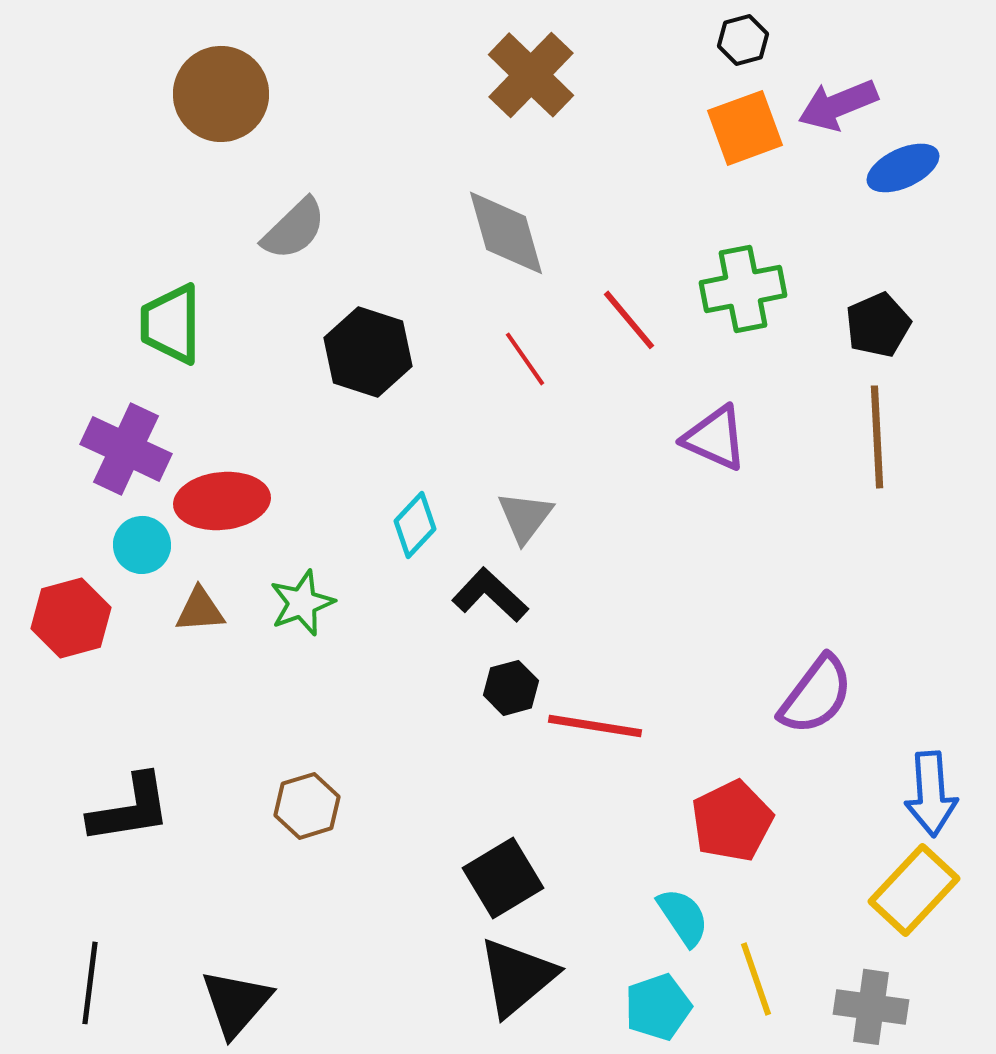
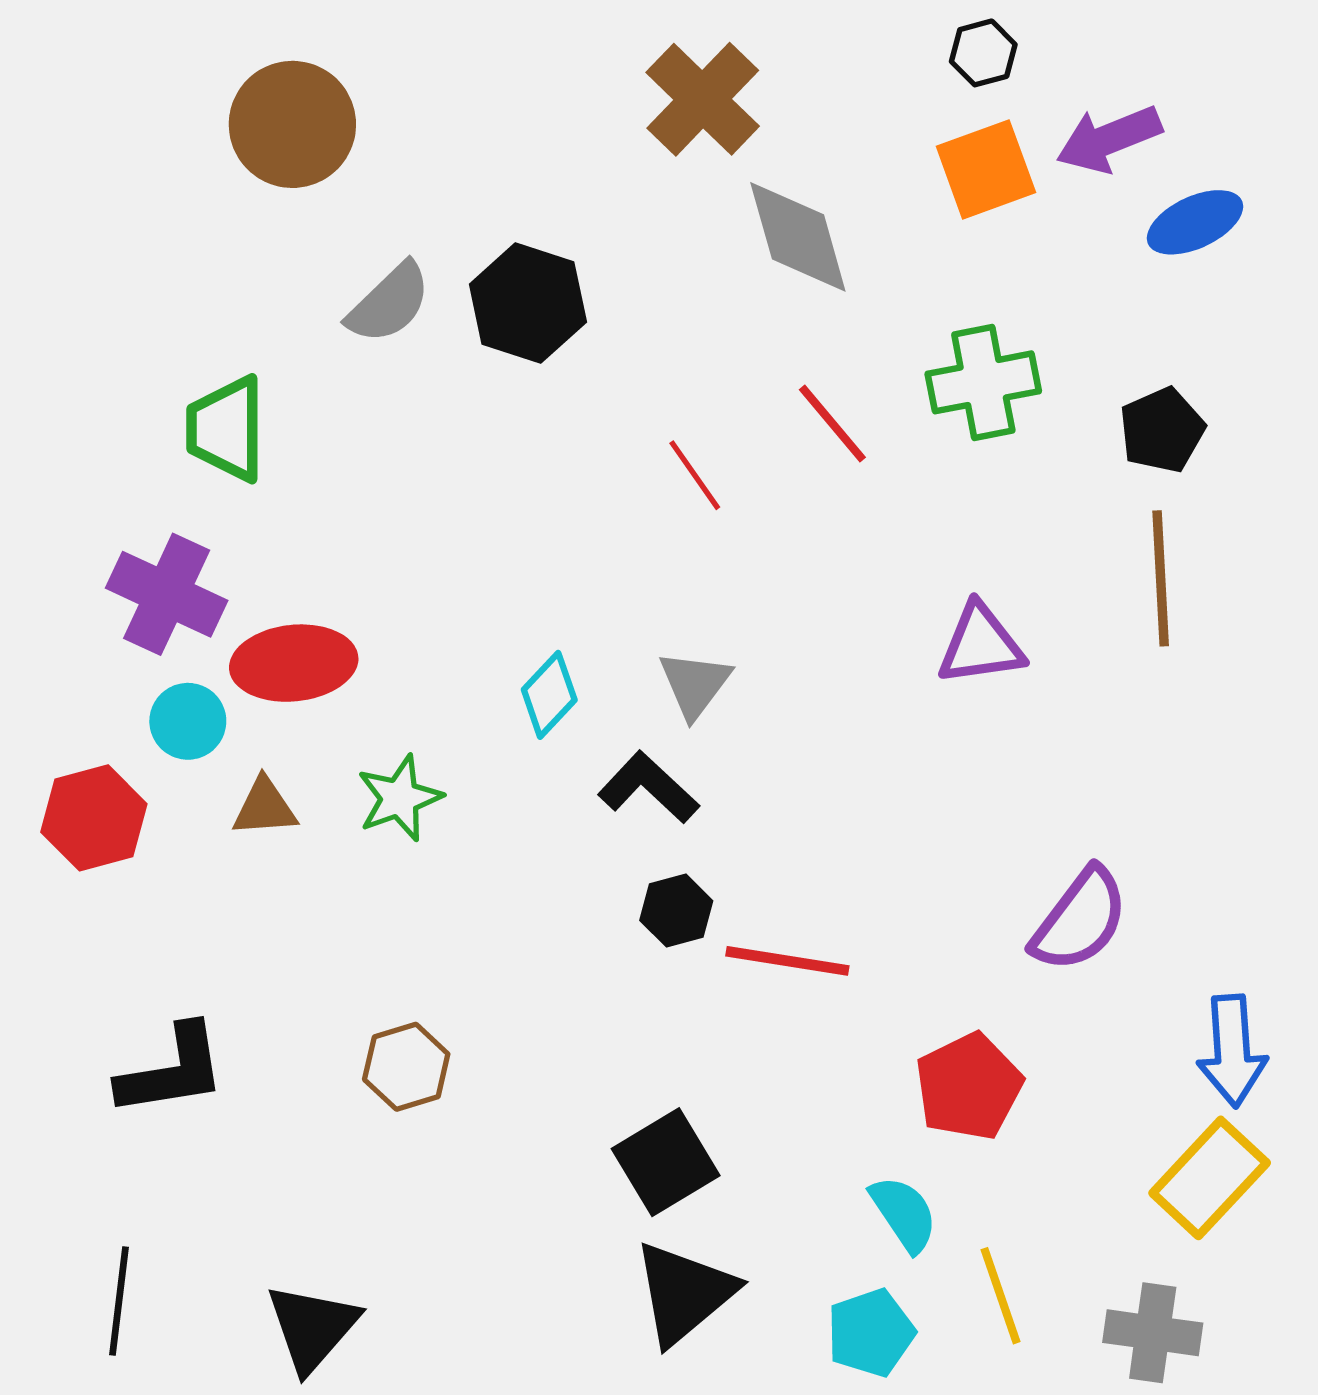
gray diamond: (506, 233) -> (798, 237), moved
black hexagon: (368, 352) -> (528, 303), moved
purple triangle: (715, 438) -> (981, 645), moved, turned -32

